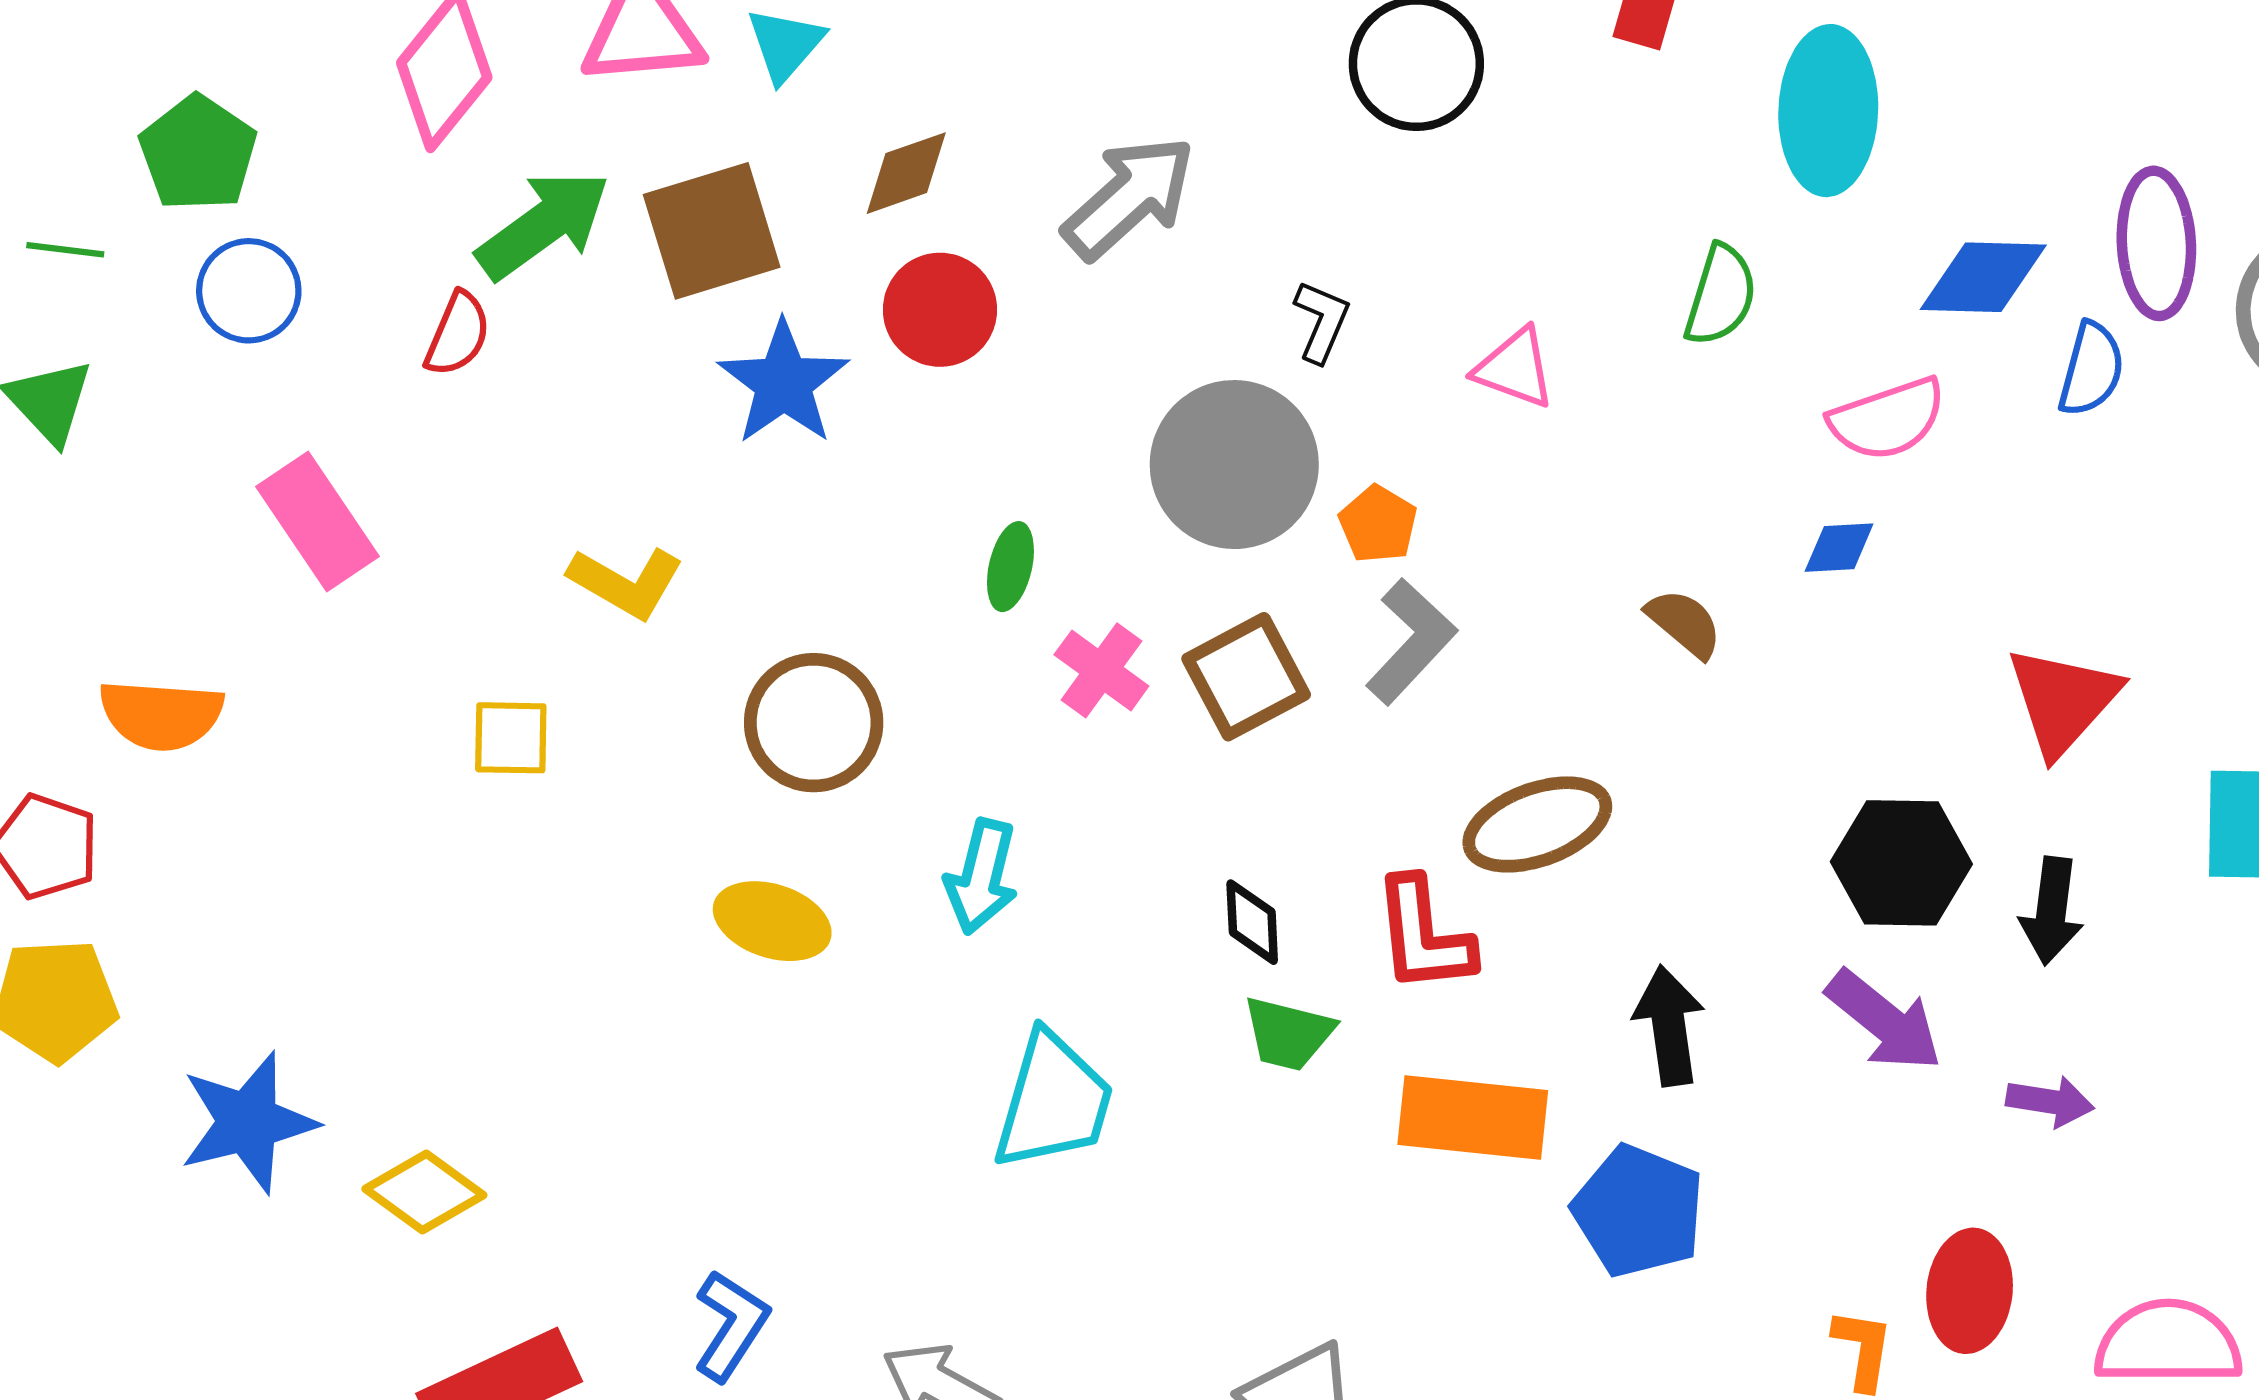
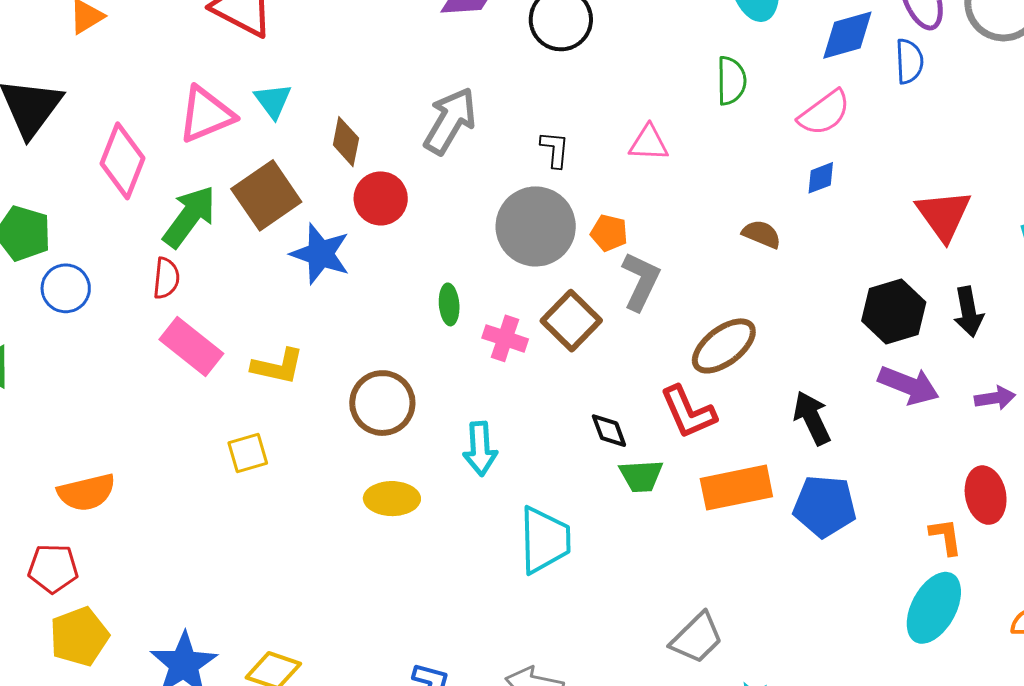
brown diamond: (906, 173) -> (346, 142), turned -42
pink rectangle: (317, 522) -> (191, 346), moved

